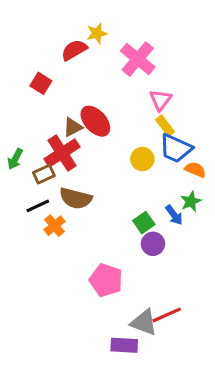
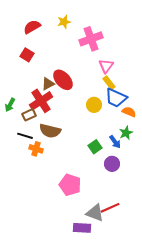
red semicircle: (74, 50) -> (32, 27), moved
pink cross: (138, 59) -> (91, 39), turned 30
black line: (38, 206) -> (25, 136), turned 42
orange cross: (54, 226) -> (36, 149), turned -32
purple circle: (153, 244) -> (112, 164), moved

